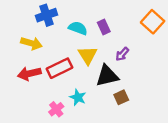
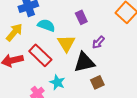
cyan semicircle: (78, 28) -> (46, 25), moved
yellow arrow: (31, 43) -> (14, 32), turned -66
red rectangle: (59, 68) -> (40, 55), turned 70

